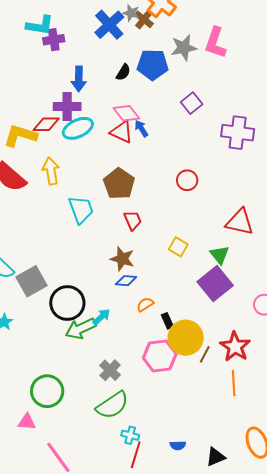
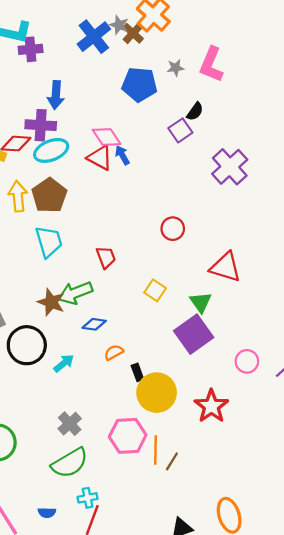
gray star: (184, 48) -> (176, 68), size x0.6
black semicircle: (123, 72) -> (195, 112), moved
purple cross: (238, 133) -> (230, 167), turned 36
red circle: (187, 180) -> (173, 229), moved
brown pentagon: (119, 184) -> (49, 195), moved
brown star: (122, 259) -> (51, 302), moved
green arrow: (81, 329) -> (75, 293), moved
brown line: (205, 354) -> (172, 461), moved
pink hexagon: (160, 356) -> (128, 436), moved
orange line: (234, 383) -> (156, 450), moved
cyan cross: (130, 435) -> (88, 498), turned -30
blue semicircle: (178, 445) -> (47, 513), moved

